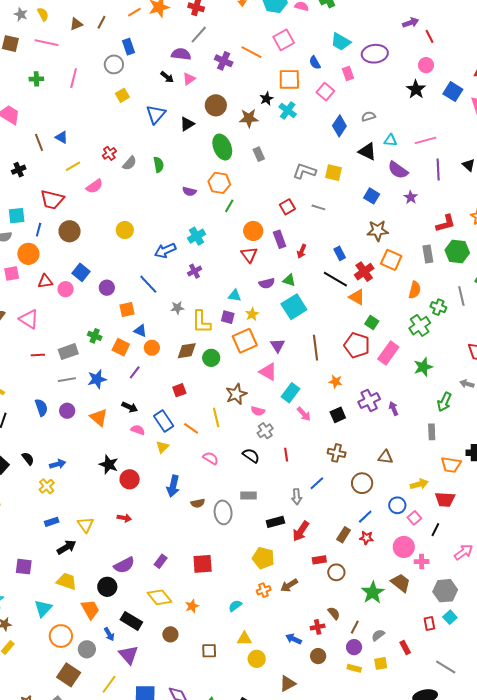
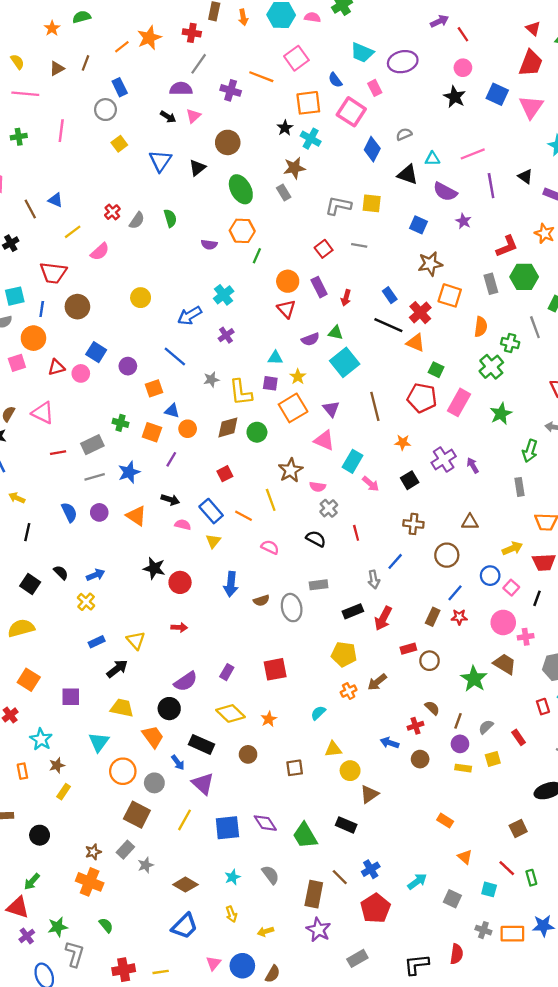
pink square: (325, 92) -> (351, 112), size x1.4
brown star: (249, 118) -> (294, 168), moved
brown triangle: (288, 684) -> (369, 794), moved

